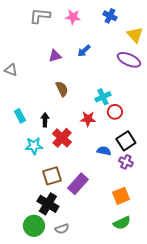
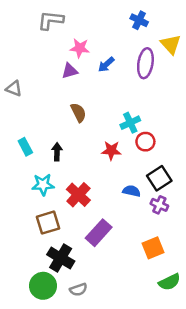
pink star: (73, 17) -> (80, 48), moved
purple ellipse: (129, 60) -> (145, 63), moved, turned 75
red cross: (62, 138) -> (78, 195), moved
brown square: (52, 176) -> (48, 223), moved
green semicircle: (122, 223) -> (169, 282), moved

